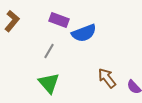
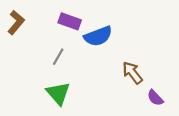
brown arrow: (107, 78) -> (132, 73), moved

